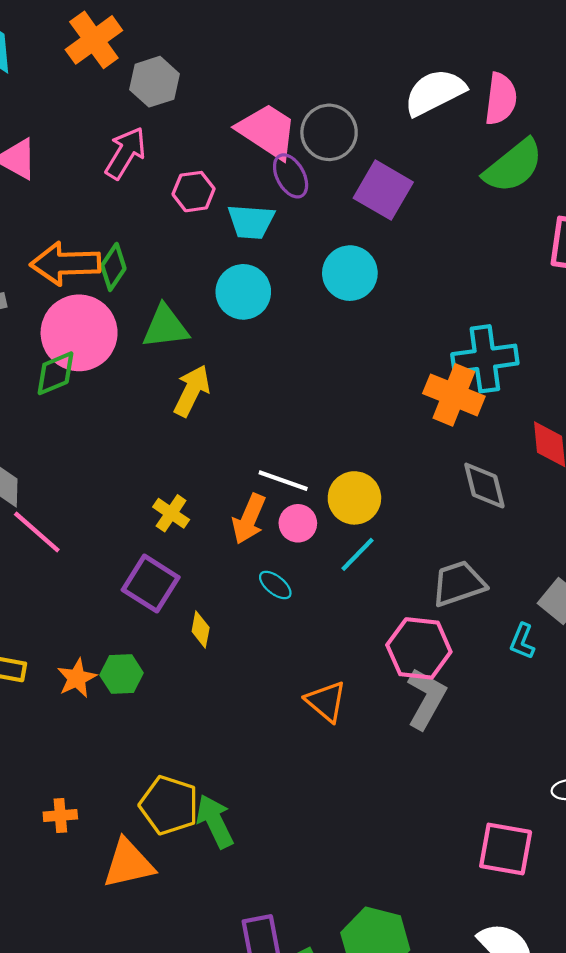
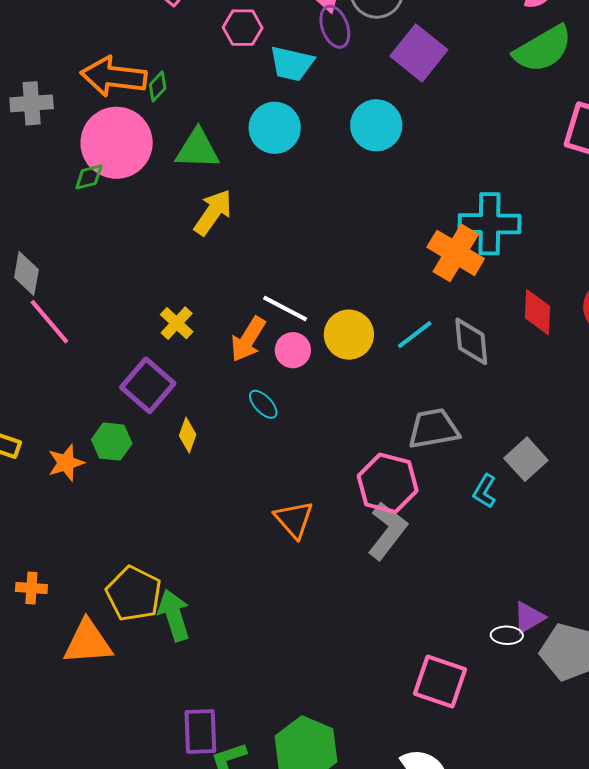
green diamond: (113, 267) -> (158, 86), size x0.7
green diamond: (55, 373) -> (89, 177), size x0.7
cyan line: (357, 554) -> (415, 335), moved
green hexagon: (122, 674) -> (112, 442), moved

